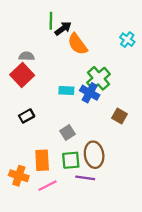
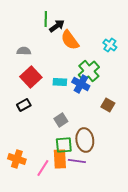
cyan cross: (127, 40) -> (110, 45), moved
red square: (22, 75) -> (31, 77), moved
orange rectangle: (42, 160) -> (60, 159), moved
pink line: (48, 186) -> (43, 168), turned -30

